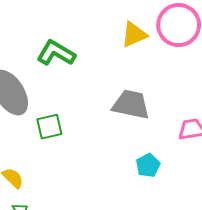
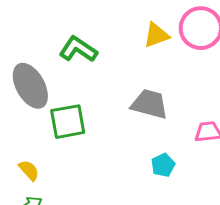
green square: (49, 127) -> (68, 122), size x1.4

